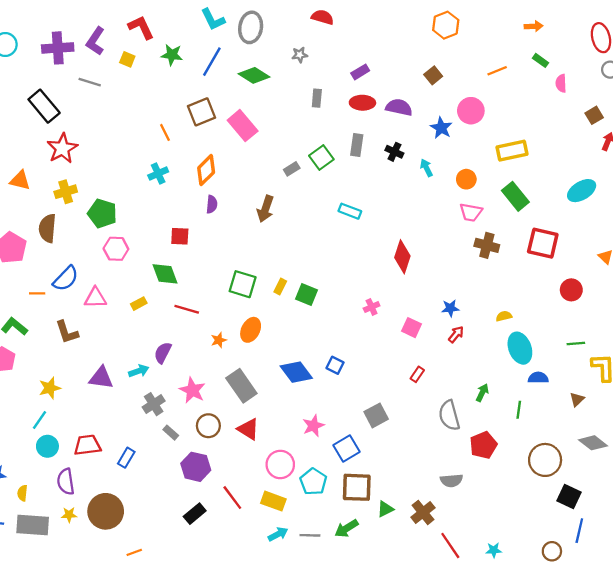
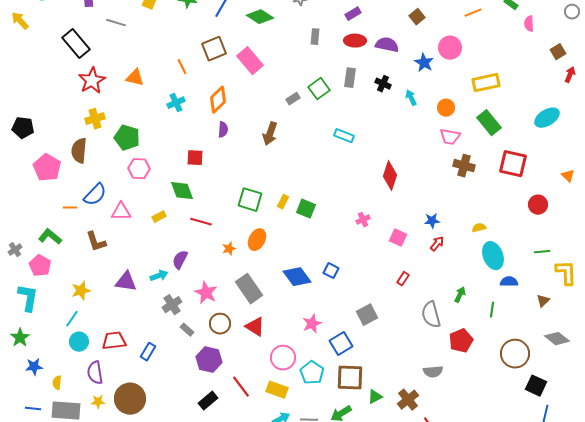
orange triangle: (20, 180) -> (135, 78), moved

